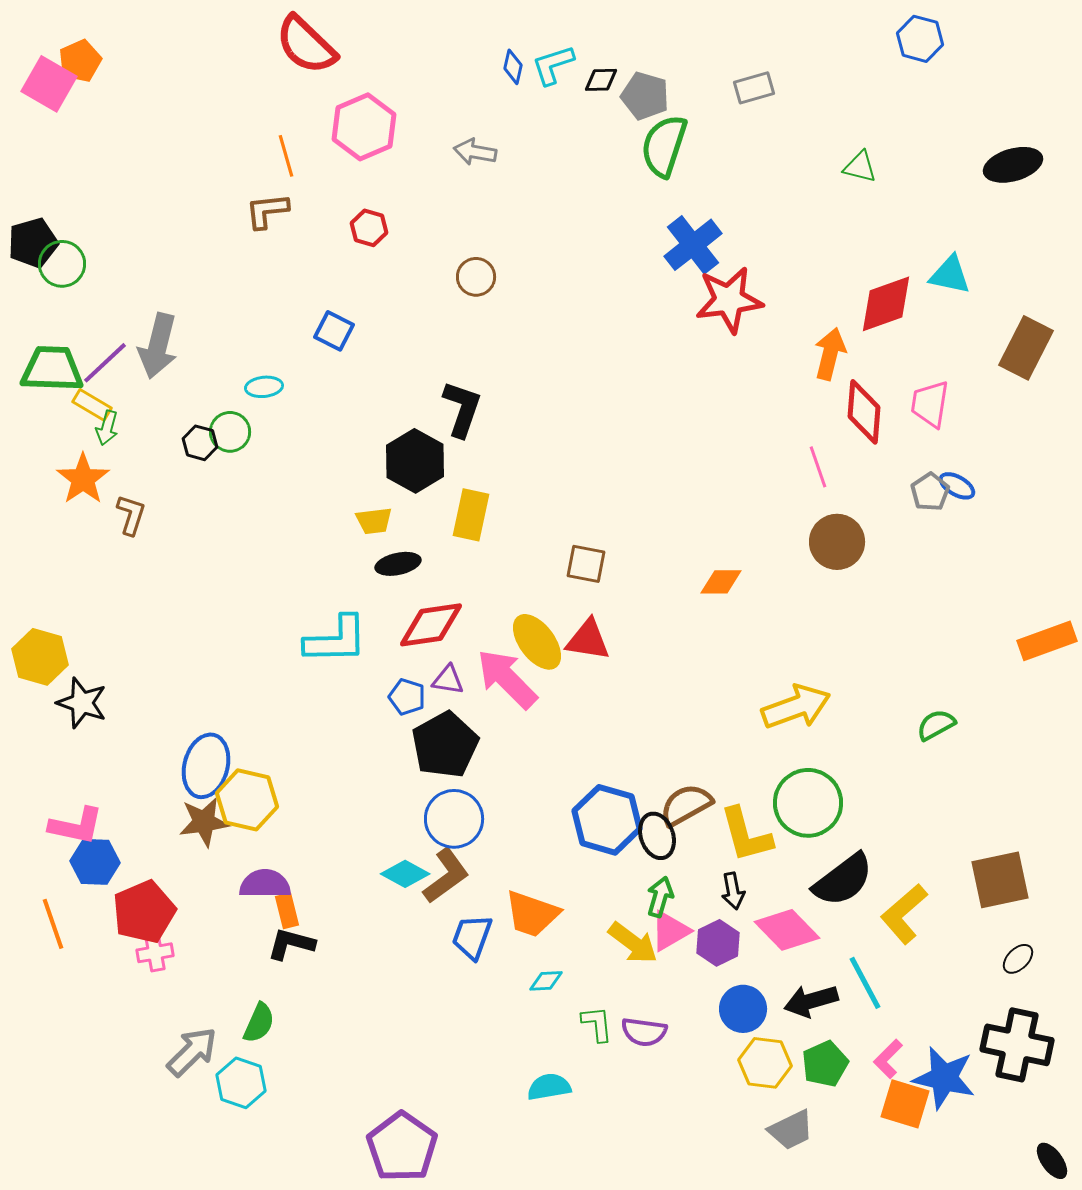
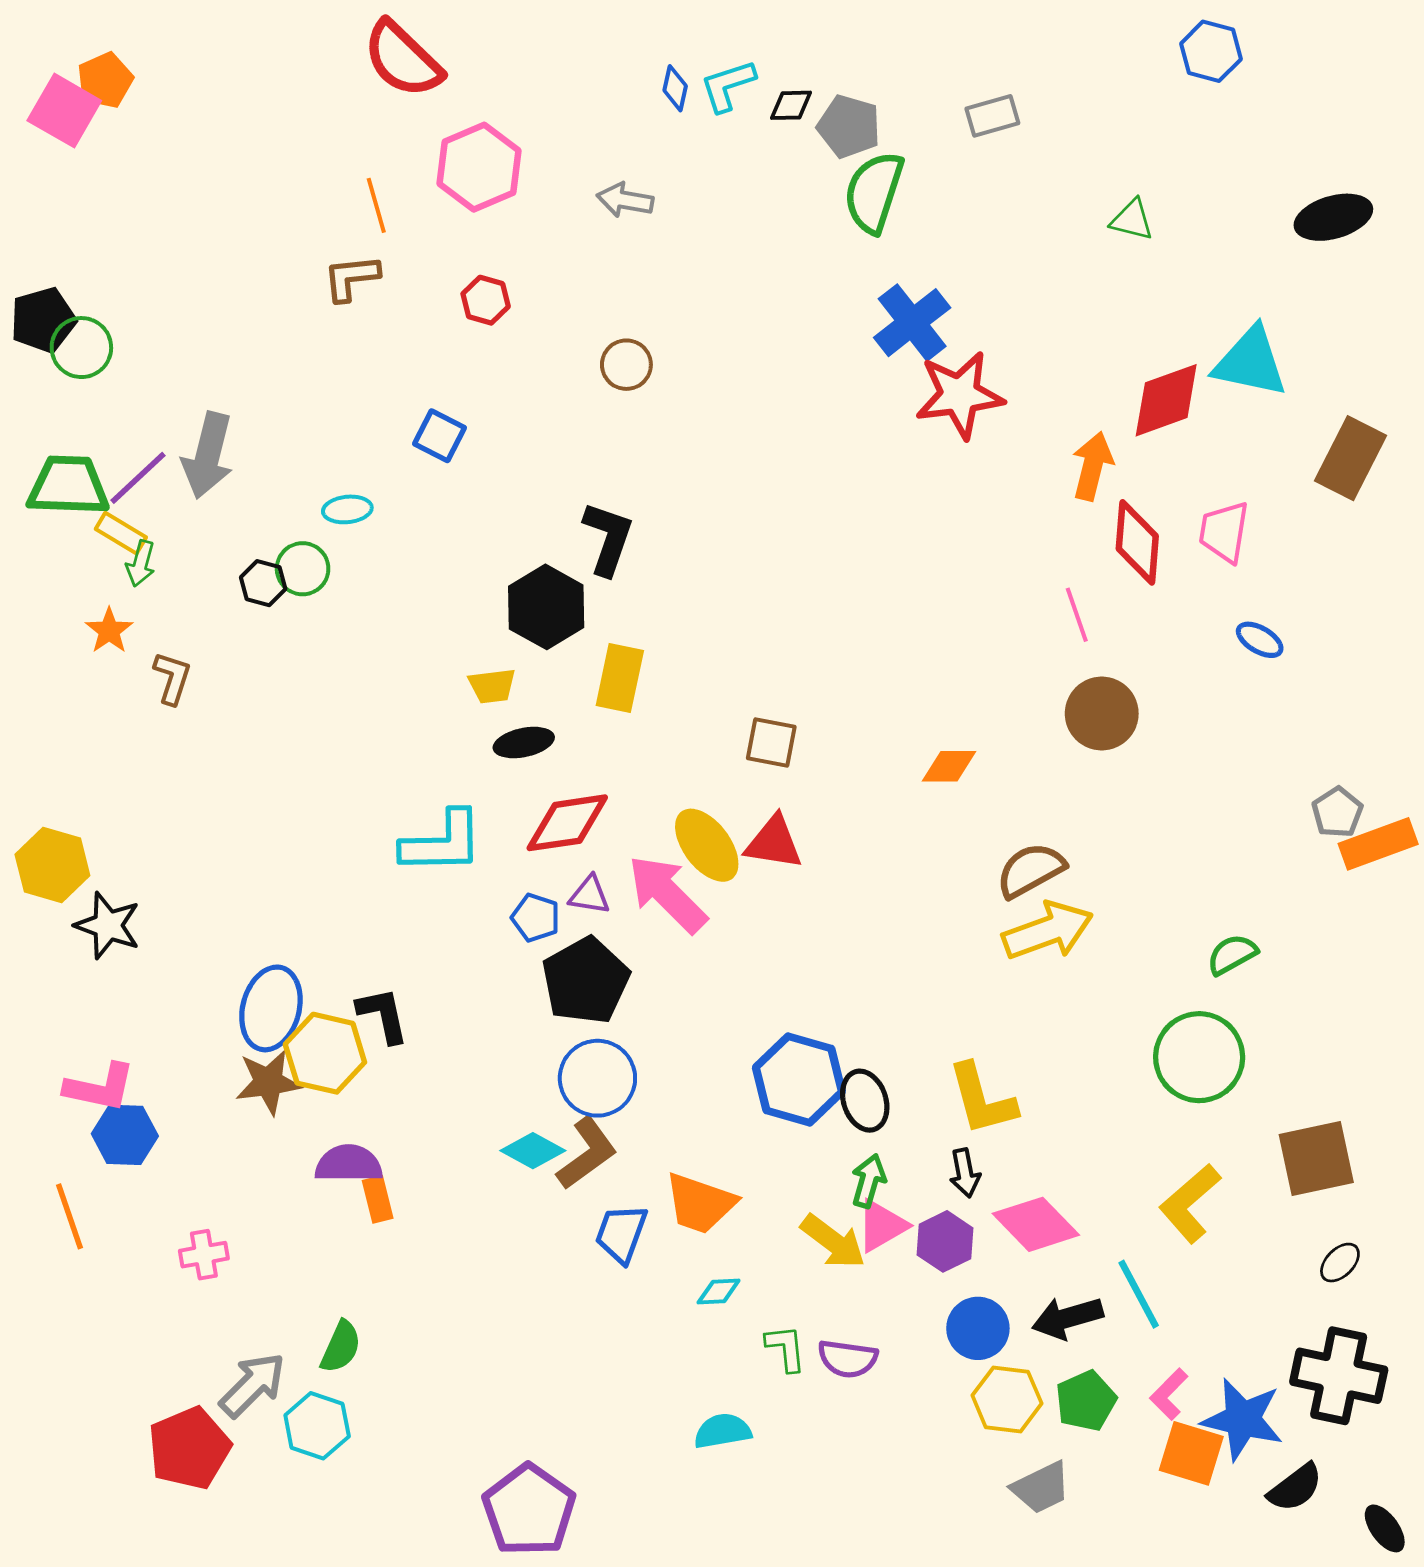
cyan triangle: (950, 275) -> (1250, 362), size x1.4
orange star: (83, 479) -> (109, 631), size x0.7
gray pentagon: (930, 492) -> (1337, 812), moved
green circle: (808, 803) -> (1199, 1057), moved
brown semicircle: (686, 805) -> (1031, 870), moved
black semicircle: (843, 880) -> (1295, 1488), moved, size x0.7
red pentagon: (144, 912) -> (189, 1448), moved
black L-shape: (291, 944) -> (383, 1015), moved, turned 63

